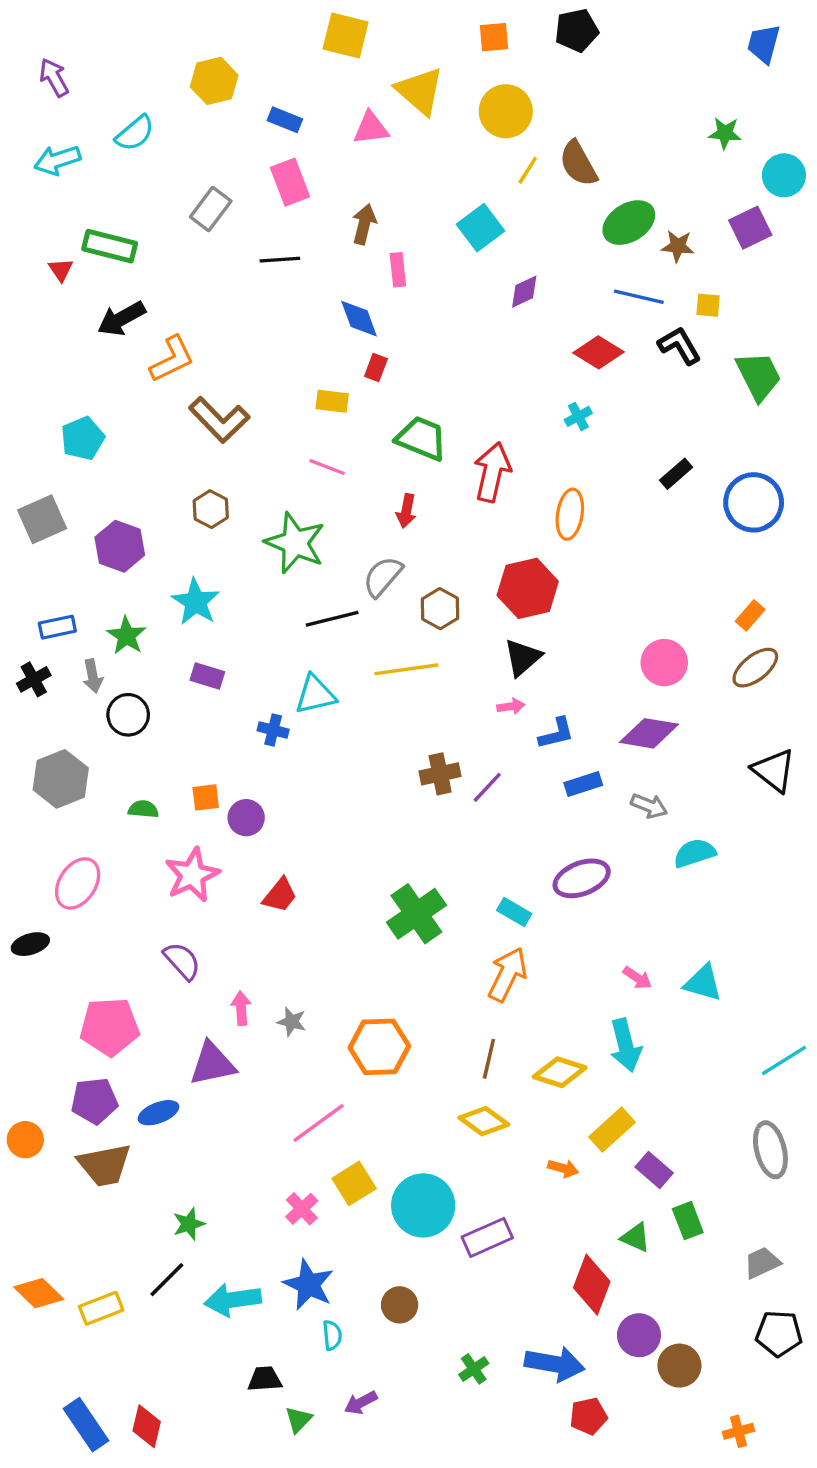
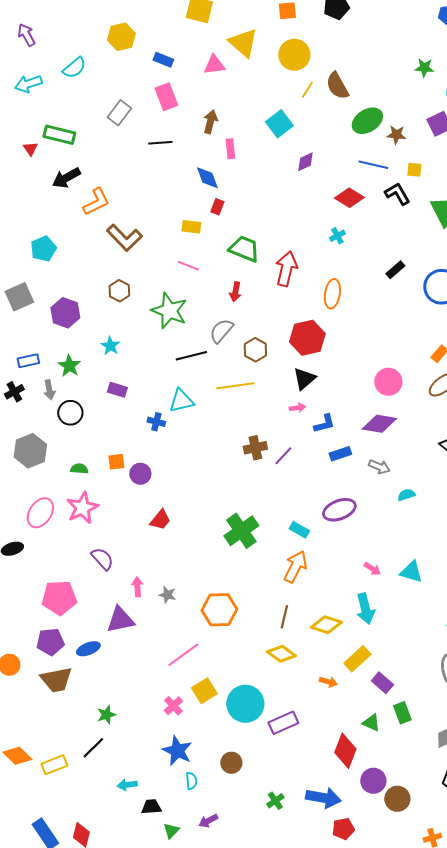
cyan star: (196, 602) -> (110, 346), size x0.7
cyan semicircle: (695, 853) -> (406, 495), size x0.7
pink star: (192, 875) -> (82, 508), moved
cyan arrow: (233, 1300) -> (127, 785), moved, size x0.6

